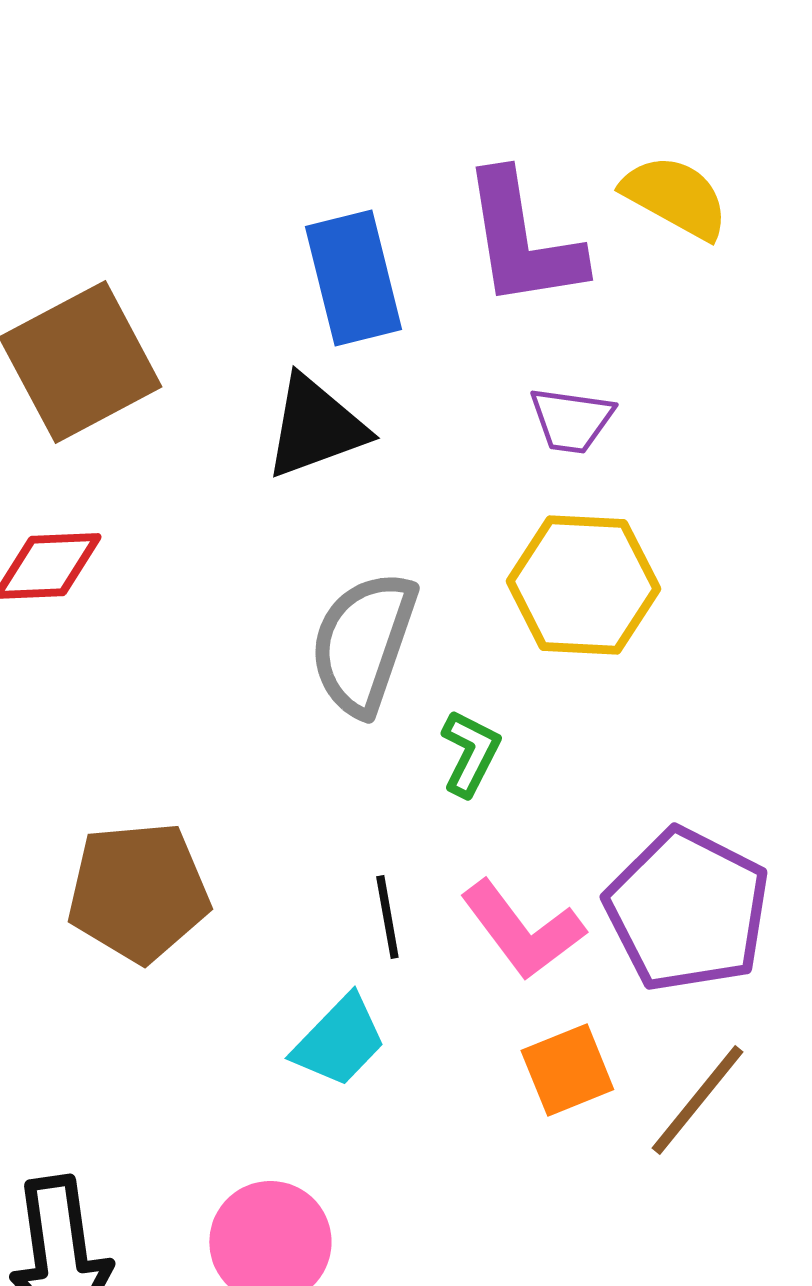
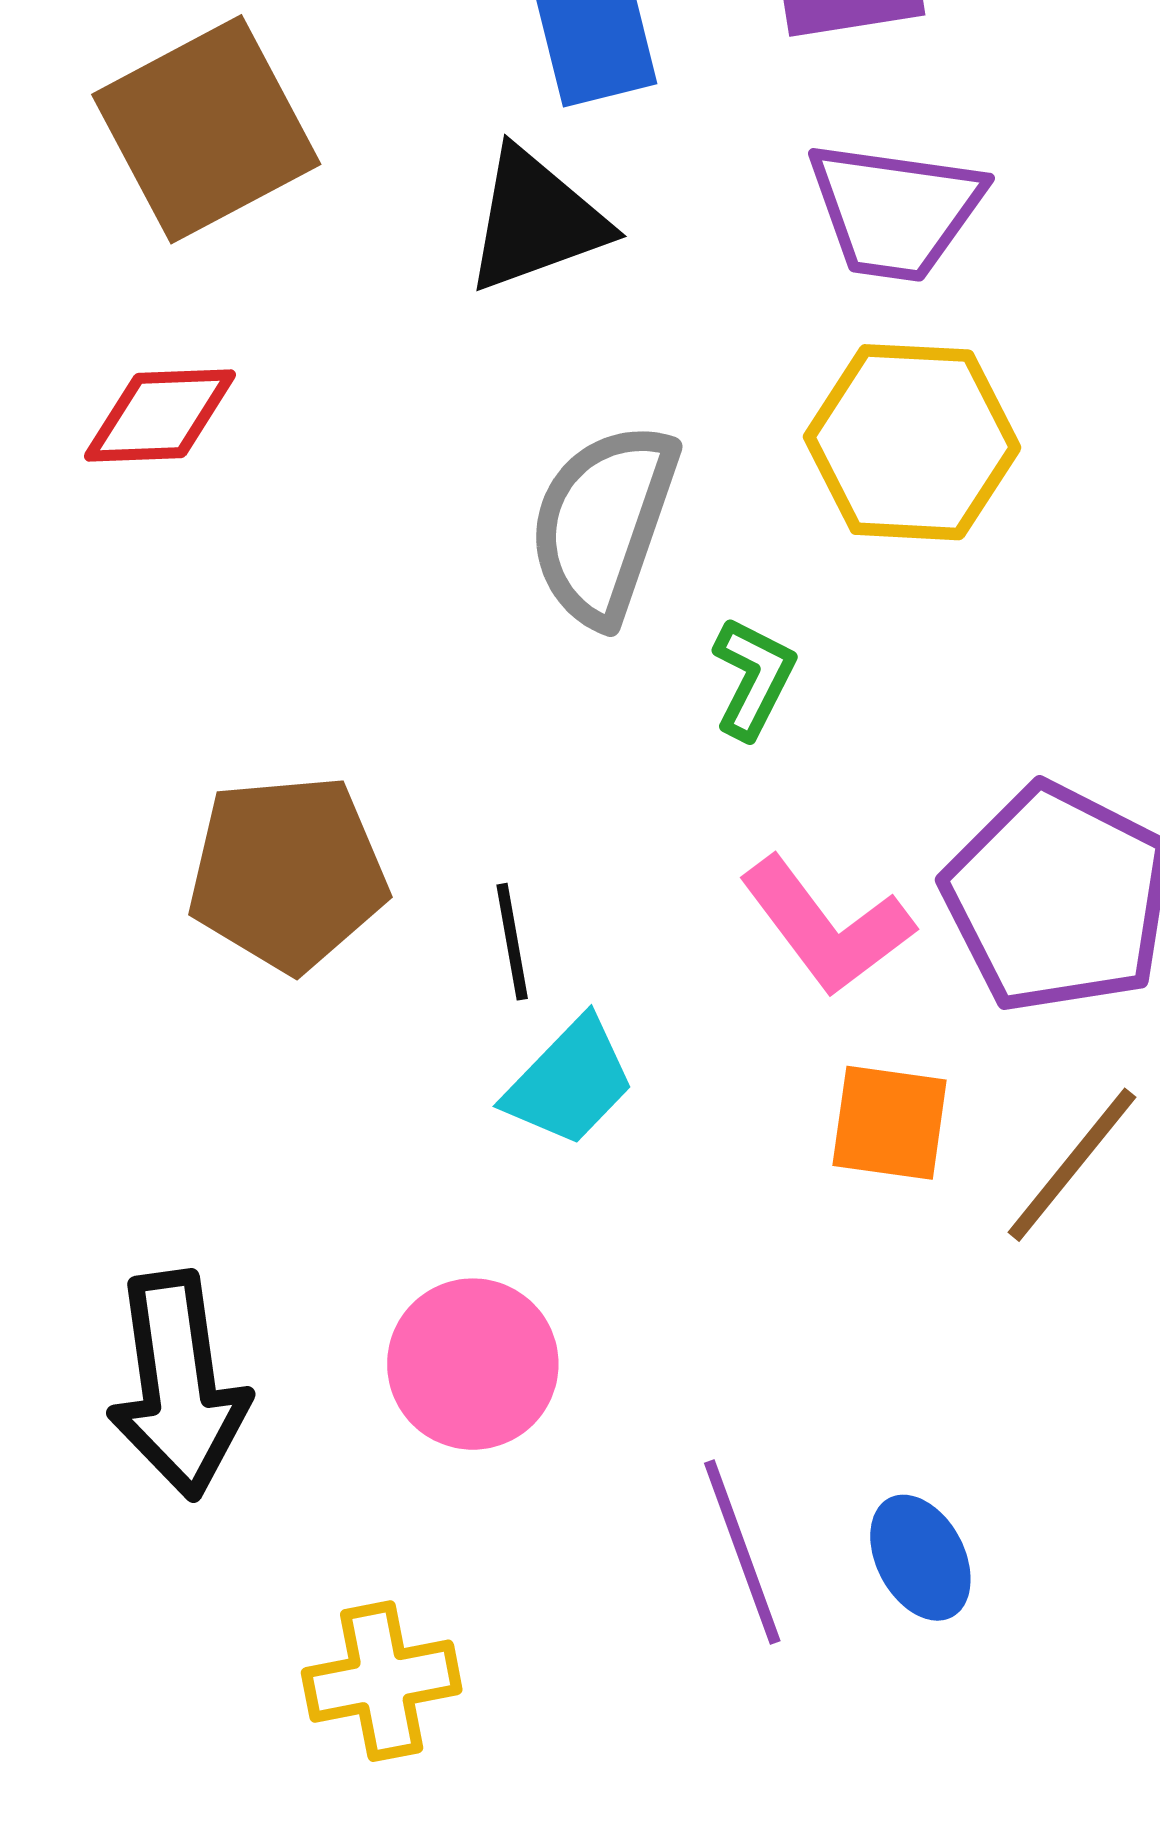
purple trapezoid: (571, 420) -> (895, 211), size x1.5
black line: (387, 917) -> (512, 942), moved
orange square: (567, 1070) -> (890, 1123), turned 30

